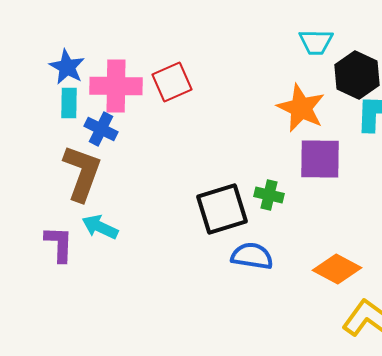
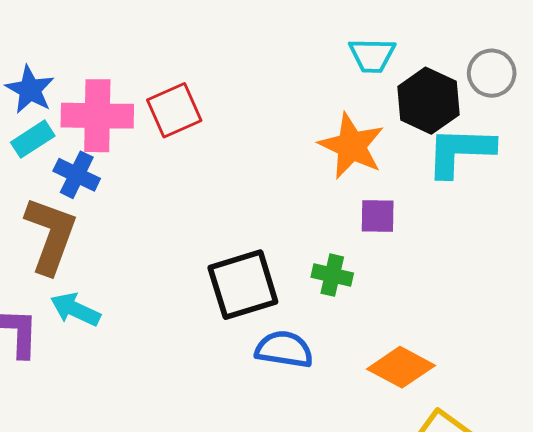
cyan rectangle: (69, 103) -> (33, 139), turned 56
purple square: (320, 159) -> (378, 216), size x0.6
green cross: (269, 195) -> (332, 275), moved

